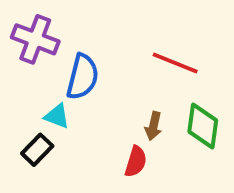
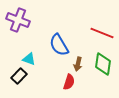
red line: (175, 63) -> (102, 33), moved
blue semicircle: (83, 77) -> (59, 45), moved, turned 135

